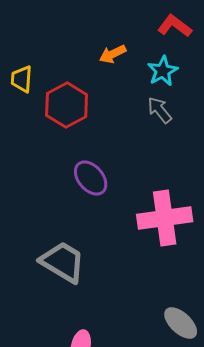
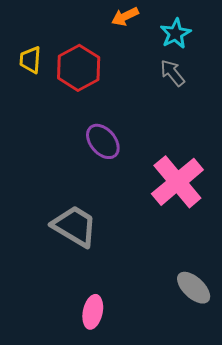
yellow trapezoid: (22, 79) -> (30, 60), moved
pink cross: (165, 218) -> (177, 182), turned -32

